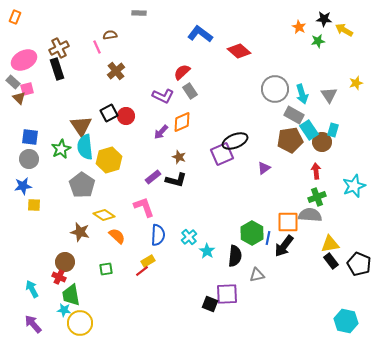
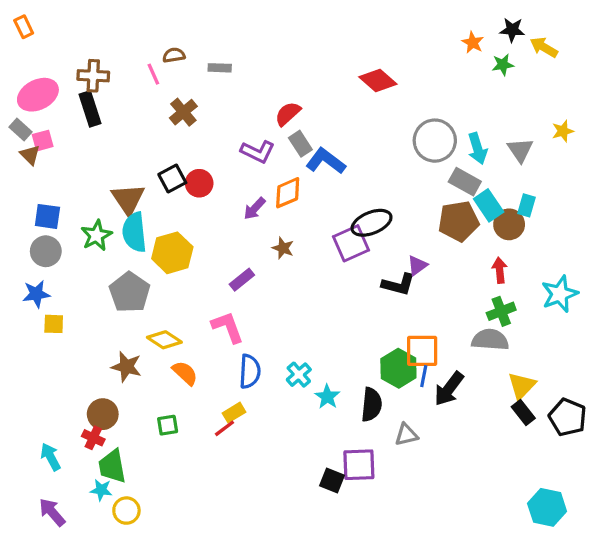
gray rectangle: (139, 13) -> (220, 68), moved
orange rectangle: (15, 17) -> (24, 27), turned -48
blue L-shape: (200, 34) -> (326, 161), moved
brown cross: (59, 48) -> (93, 76), turned 30
black L-shape: (176, 180) -> (398, 284), moved
orange square: (288, 222) -> (422, 351), moved
yellow triangle: (330, 244) -> (522, 386), turned -36
yellow circle: (80, 323) -> (126, 511), size x0.7

